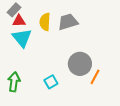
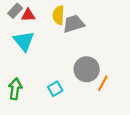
red triangle: (19, 21) -> (28, 15), moved
yellow semicircle: (45, 22) -> (58, 15), moved

